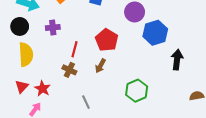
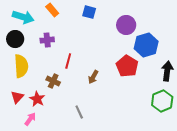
red pentagon: (107, 40) -> (127, 66), moved
brown cross: (69, 70) -> (53, 81), moved
green hexagon: (137, 91) -> (162, 101), moved

